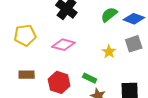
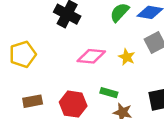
pink diamond: (63, 45) -> (91, 56), moved

